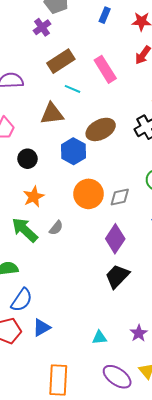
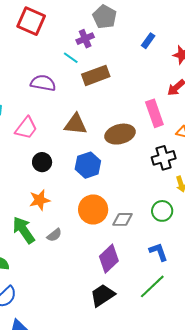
pink rectangle: (105, 69) -> (154, 113), moved
cyan line: (73, 89) -> (71, 58), moved
brown ellipse: (101, 129) -> (120, 134), moved

